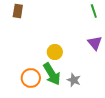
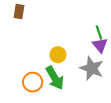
green line: (94, 11) -> (99, 33), moved
gray star: (74, 80) -> (92, 68), moved, size x1.6

